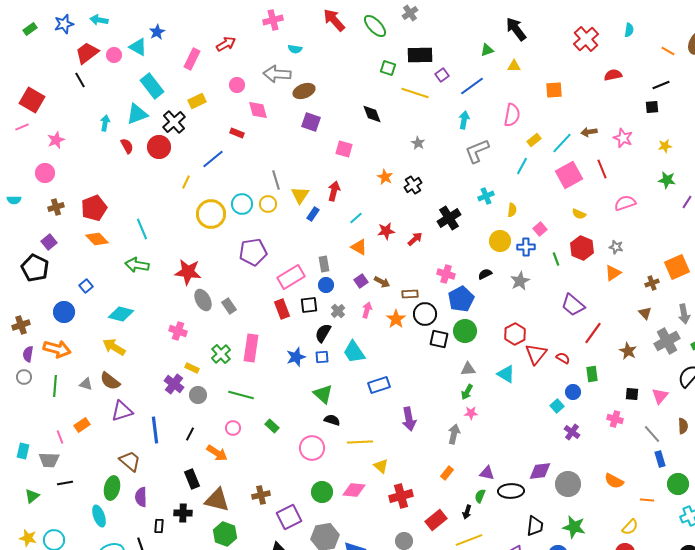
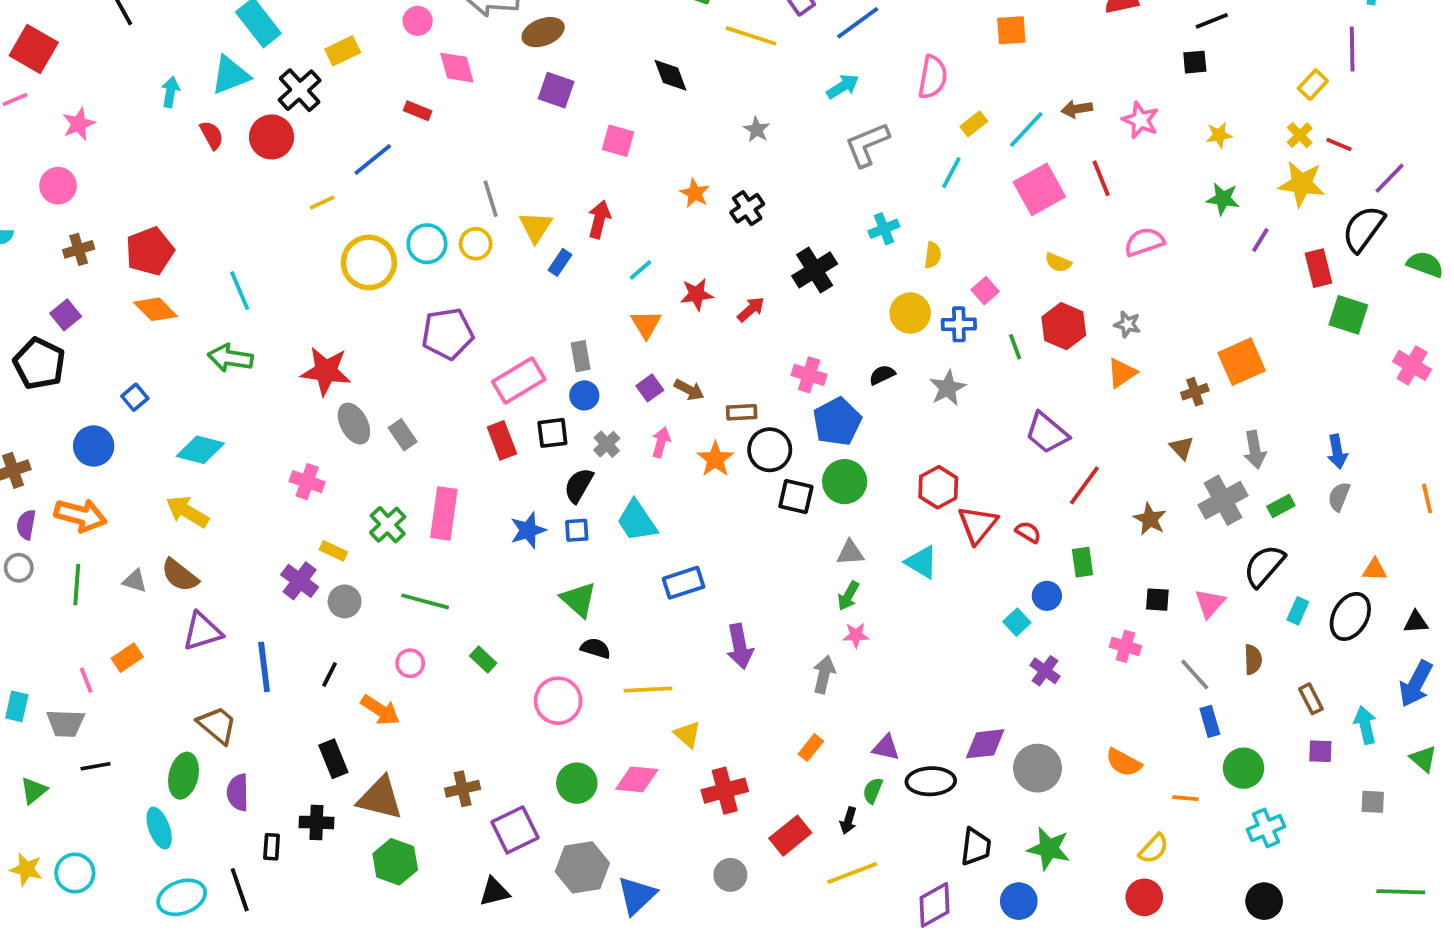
cyan arrow: (464, 120) -> (843, 86), turned 48
yellow line: (186, 182) -> (322, 203), turned 40
orange triangle: (359, 247) -> (646, 324), turned 30

